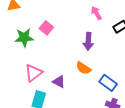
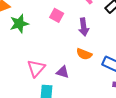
pink square: (46, 28) -> (57, 15), moved
green star: (24, 38) -> (19, 24), moved

